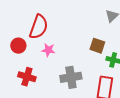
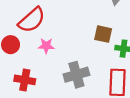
red semicircle: (39, 27) -> (32, 20), turned 35

